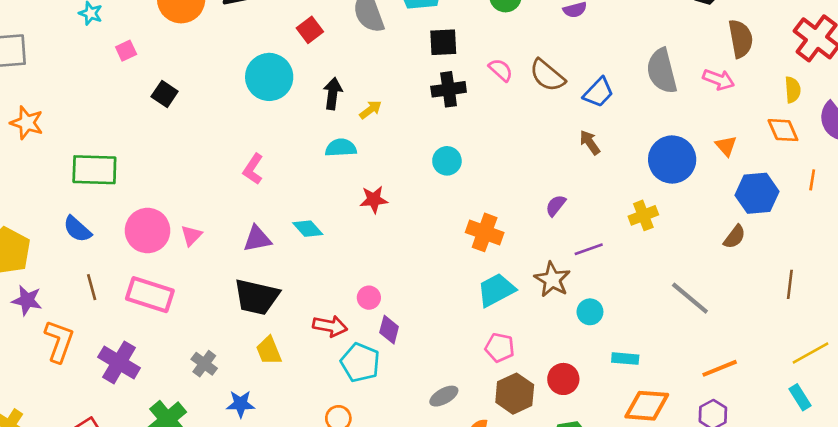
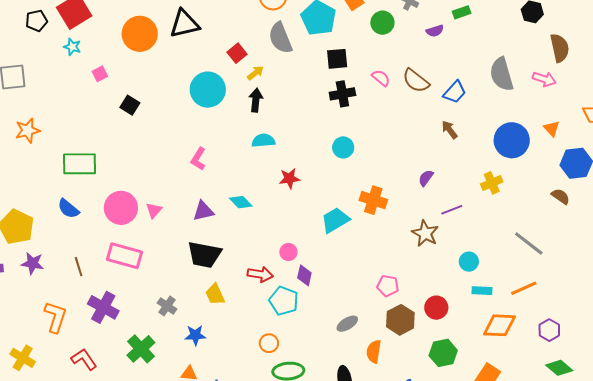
yellow arrow: (371, 110) -> (255, 73), moved
orange star: (27, 123) -> (28, 130), turned -30
brown semicircle: (734, 237) -> (561, 196), turned -90
brown line: (92, 287) -> (79, 267), moved
cyan trapezoid: (496, 290) -> (335, 220), moved
cyan circle: (590, 312) -> (469, 262), moved
orange L-shape: (59, 341) -> (55, 317), moved
orange line: (720, 368) -> (524, 288), moved

